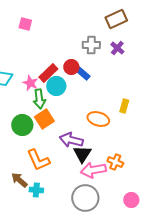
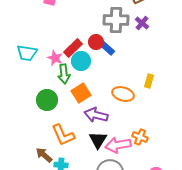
gray cross: (91, 45) -> (116, 20), size x1.4
orange square: (44, 119) -> (81, 93), moved
black triangle: (82, 154) -> (98, 140), moved

